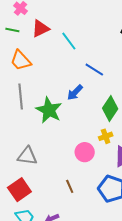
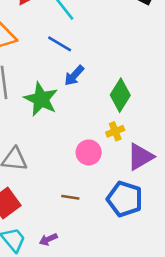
blue line: (94, 70) -> (60, 44), moved
brown line: (70, 186) -> (70, 197), turned -56

